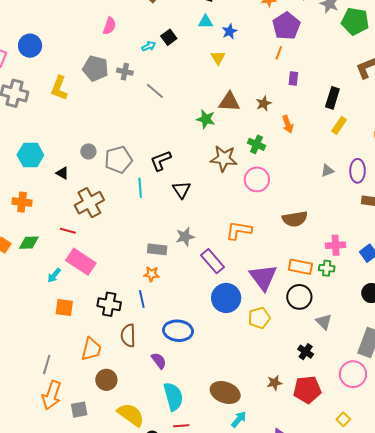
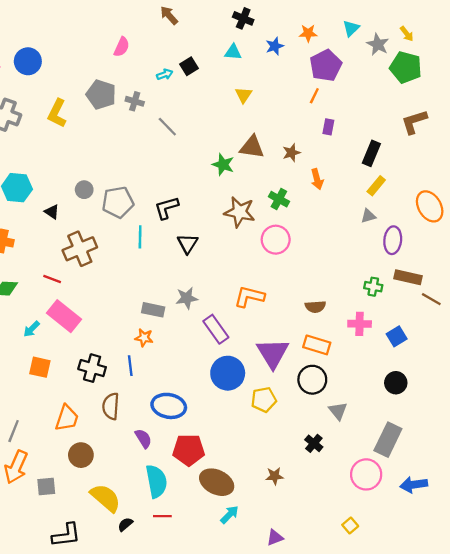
blue star: (230, 31) -> (275, 46), moved
gray triangle: (327, 171) -> (368, 216), moved
brown semicircle: (295, 219) -> (315, 307), moved, size x0.7
green cross: (327, 268) -> (373, 287), moved
red pentagon: (307, 390) -> (189, 450), moved

